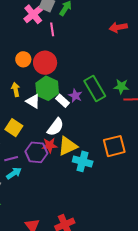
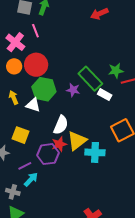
pink cross: (33, 14) -> (15, 42), moved
white rectangle: (62, 101) -> (105, 95), moved

